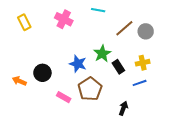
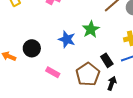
black rectangle: (118, 67) -> (107, 60), moved
brown pentagon: (90, 89) -> (88, 74), moved

